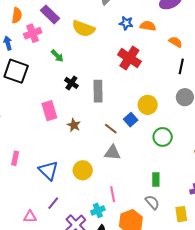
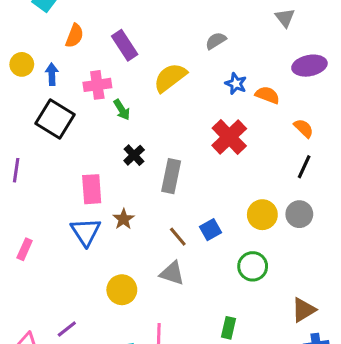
yellow semicircle: (83, 29) -> (170, 78), turned 110
pink cross: (33, 33) -> (97, 85), moved
yellow circle: (148, 105) -> (262, 215), moved
blue triangle: (48, 170) -> (86, 232), moved

